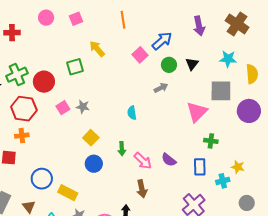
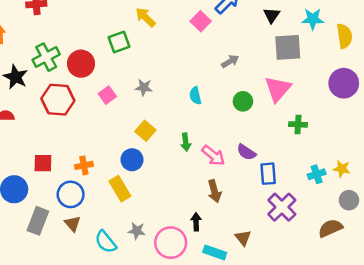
black triangle: (192, 64) -> (272, 15), moved
green circle: (169, 65) -> (243, 101), moved
gray square: (221, 91) -> (288, 47), moved
gray star: (83, 107) -> (144, 88), moved
orange cross: (22, 136) -> (84, 165), moved
blue circle: (94, 164) -> (132, 160), moved
blue rectangle: (200, 167) -> (268, 174), moved
yellow star: (238, 167) -> (342, 169), moved
blue circle: (42, 179) -> (71, 194), moved
yellow rectangle: (68, 193) -> (120, 189), moved, turned 36

